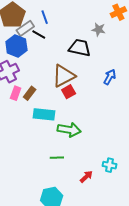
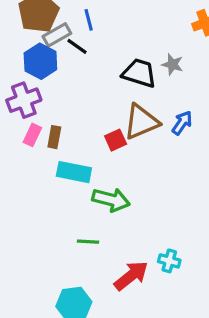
gray star: (99, 30) -> (172, 64), moved
brown triangle: (64, 76) -> (141, 122), moved
brown rectangle: (30, 93) -> (54, 137), turned -32
red arrow: (86, 177) -> (131, 276), size x1.6

